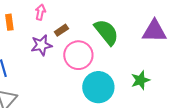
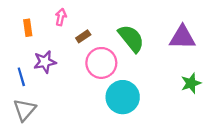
purple star: (41, 45) -> (45, 62), moved
green star: (140, 80) -> (191, 83), moved

